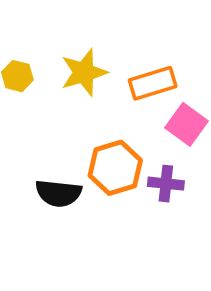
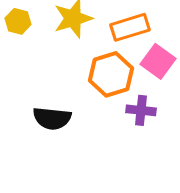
orange hexagon: (115, 168) -> (111, 74), moved

